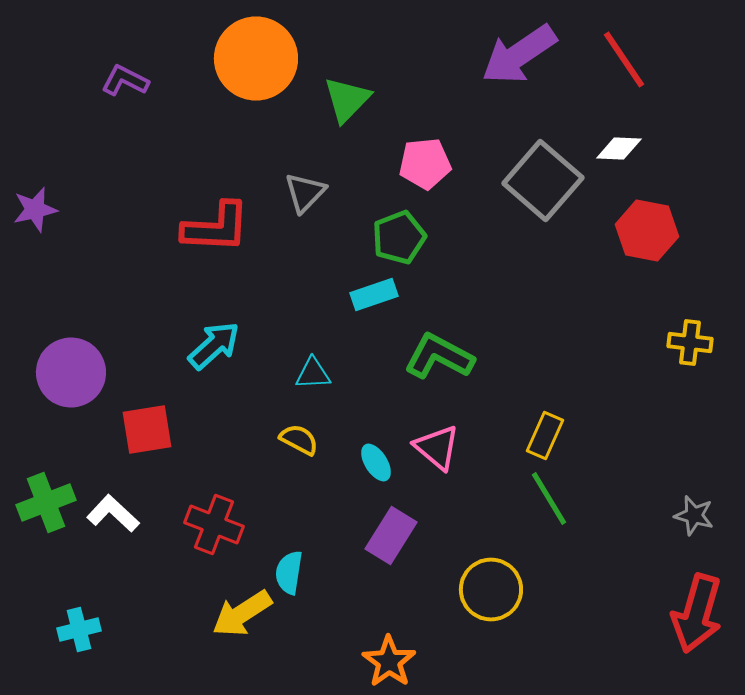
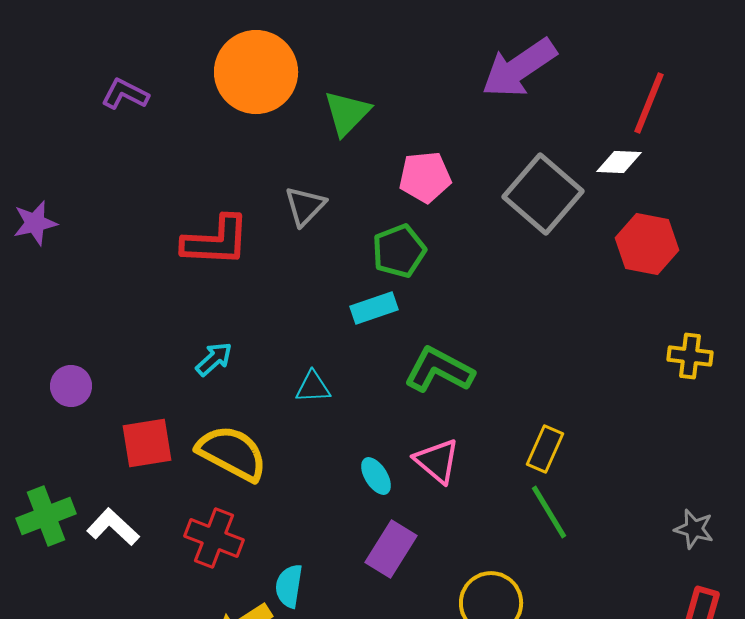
red line: (624, 60) -> (649, 103), moved, turned 56
cyan arrow: (214, 346) -> (214, 359), size x0.7
purple circle: (71, 372) -> (71, 386), size x0.6
yellow semicircle: (299, 440) -> (232, 453), moved, size x1.8

